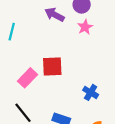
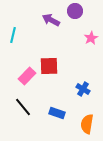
pink star: (85, 27) -> (91, 38), moved

